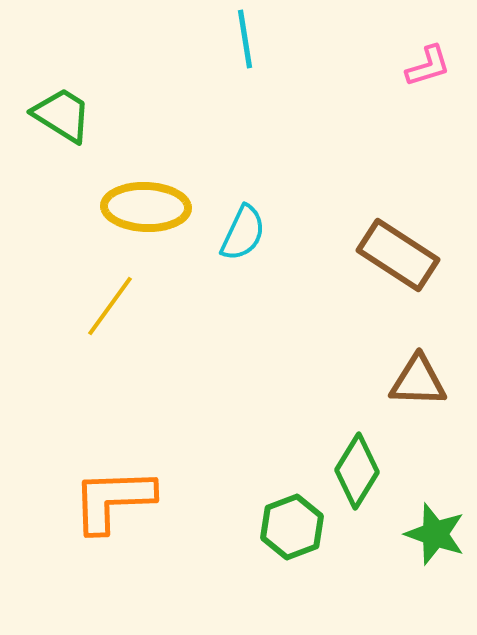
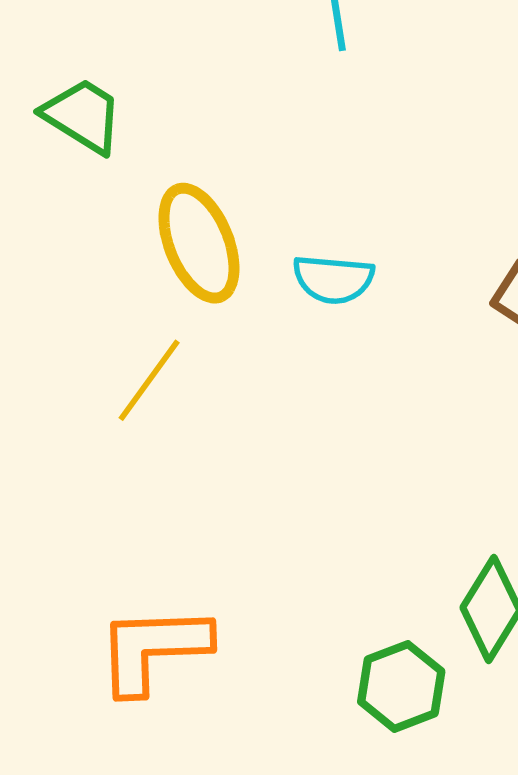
yellow ellipse: (146, 207) -> (199, 243), turned 66
cyan semicircle: (243, 233) -> (333, 279), turned 70

